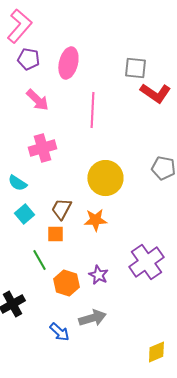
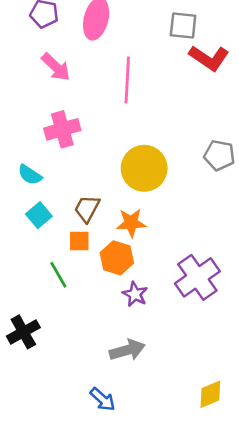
orange hexagon: (66, 283) -> (117, 258), moved
blue arrow: (59, 332) -> (103, 399), moved

